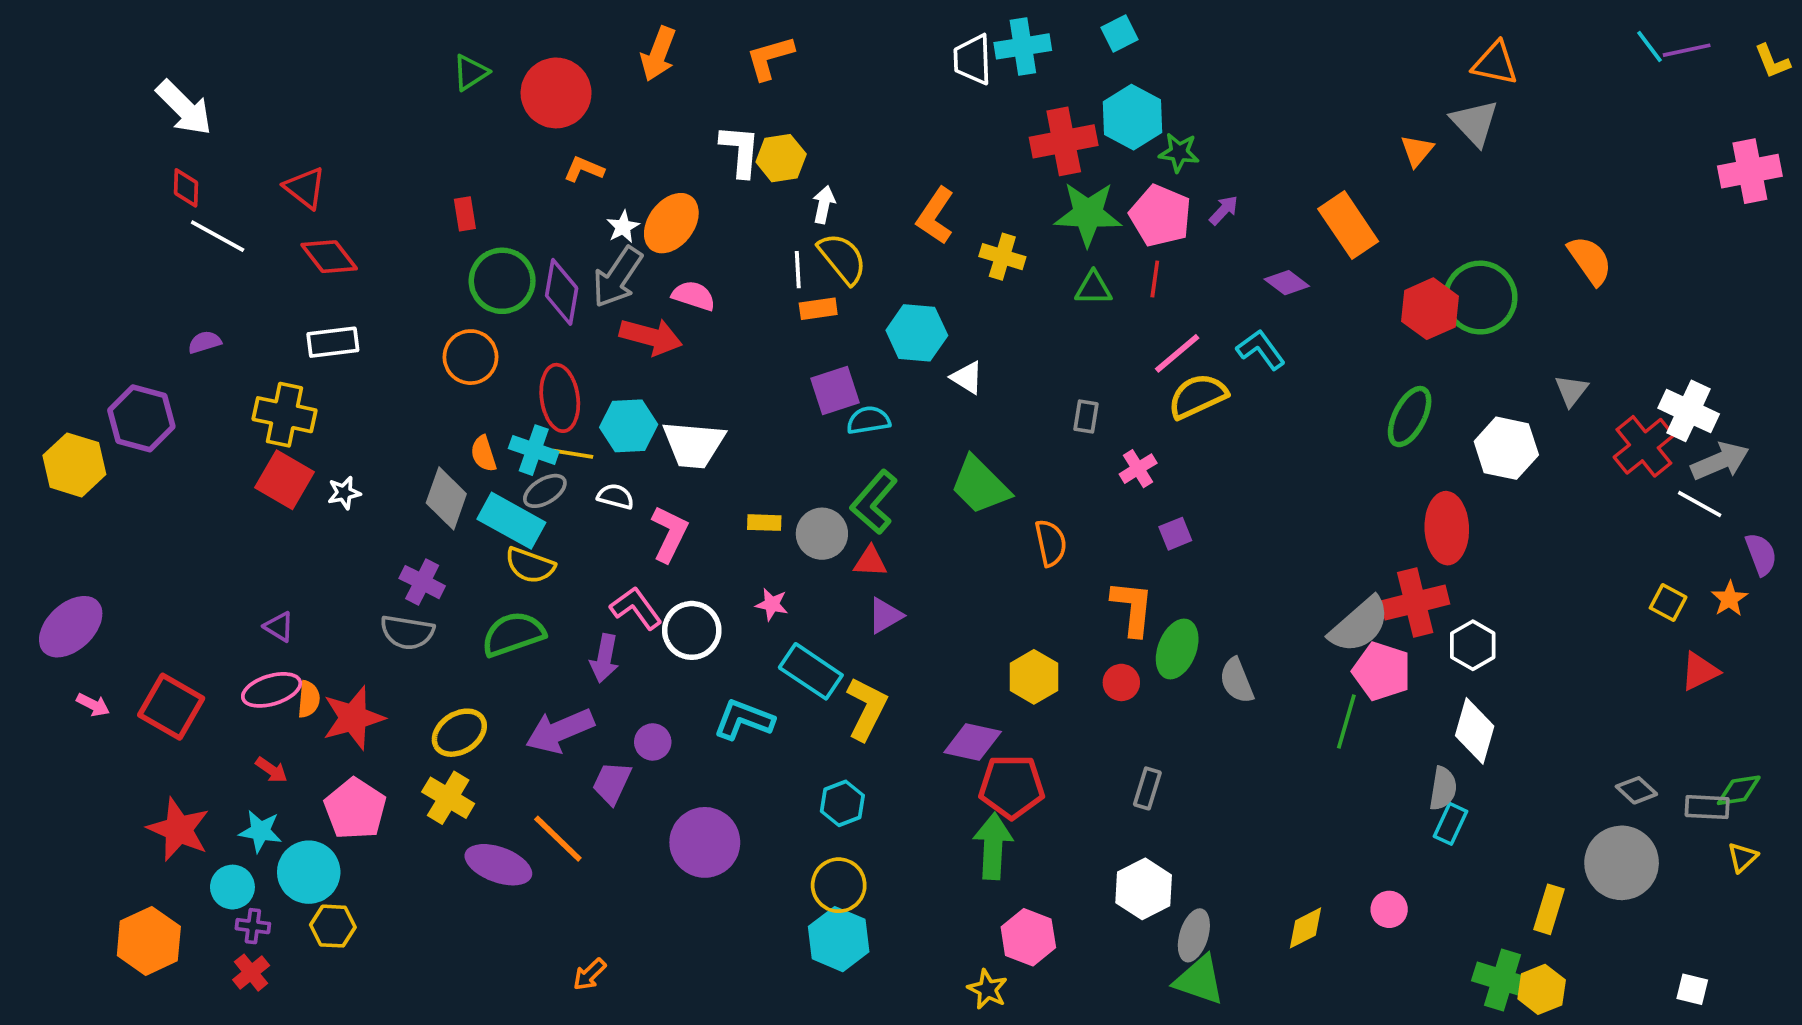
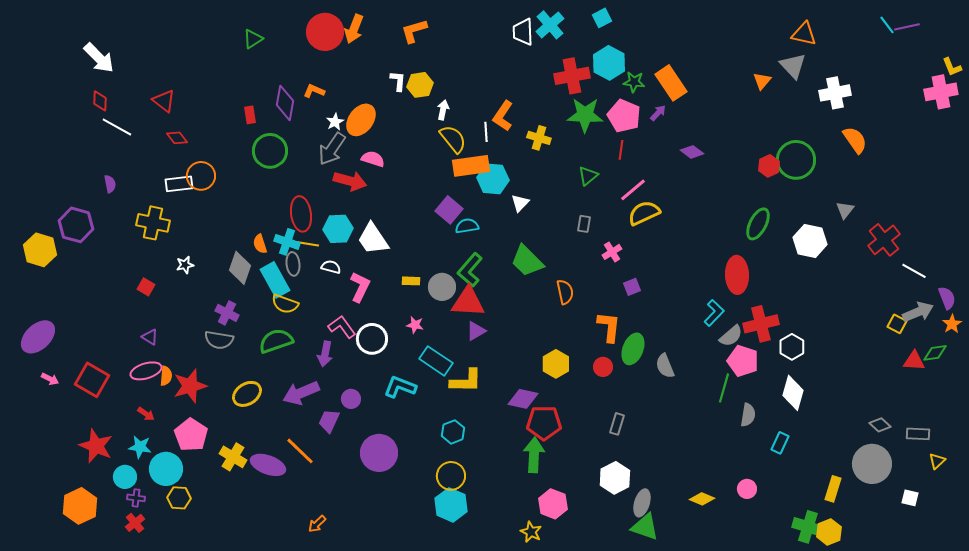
cyan cross: (1023, 46) -> (550, 25), turned -32
yellow L-shape: (1772, 61) -> (952, 67), moved
red circle: (556, 93) -> (325, 32), moved
white L-shape: (740, 151) -> (398, 81), size x0.7
orange rectangle: (1348, 225) -> (671, 83), moved
red diamond: (329, 257) -> (177, 138), size x0.7
white line: (798, 270) -> (486, 132), moved
green triangle: (1093, 288) -> (588, 176), moved, turned -40
purple diamond: (562, 292) -> (285, 103), moved
orange rectangle: (818, 309) -> (471, 166), moved, size x1.8
red hexagon: (1430, 309) -> (769, 166), size x0.7
purple semicircle: (205, 342) -> (110, 184), turned 96
cyan L-shape: (1261, 350) -> (714, 313), moved, turned 80
orange circle: (470, 357) -> (201, 176), moved
white triangle: (967, 377) -> (520, 203), turned 42
purple square: (835, 391) -> (449, 210), turned -32
white cross: (1689, 411) -> (835, 93), moved, turned -36
white trapezoid: (694, 444) -> (373, 239), turned 51
gray arrow: (1720, 461) -> (918, 312), moved
red square: (285, 480) -> (146, 287), moved, size x0.6
gray ellipse: (545, 491) -> (293, 264), turned -65
cyan rectangle: (511, 521) -> (275, 280), turned 32
red ellipse: (1447, 528) -> (737, 275), moved
red triangle: (870, 562) -> (468, 302), size x1.8
orange star: (1729, 599) -> (952, 324), moved
gray semicircle: (1359, 625) -> (731, 336), size x0.7
red triangle: (1700, 671) -> (914, 361), turned 30
yellow L-shape: (867, 709) -> (466, 381), turned 64
gray semicircle: (1443, 788) -> (748, 415), moved
green diamond: (1739, 790) -> (935, 353), moved
yellow cross: (448, 798) -> (233, 457), moved
yellow diamond: (1305, 928) -> (702, 499), turned 50
white square: (1692, 989) -> (910, 498), moved

